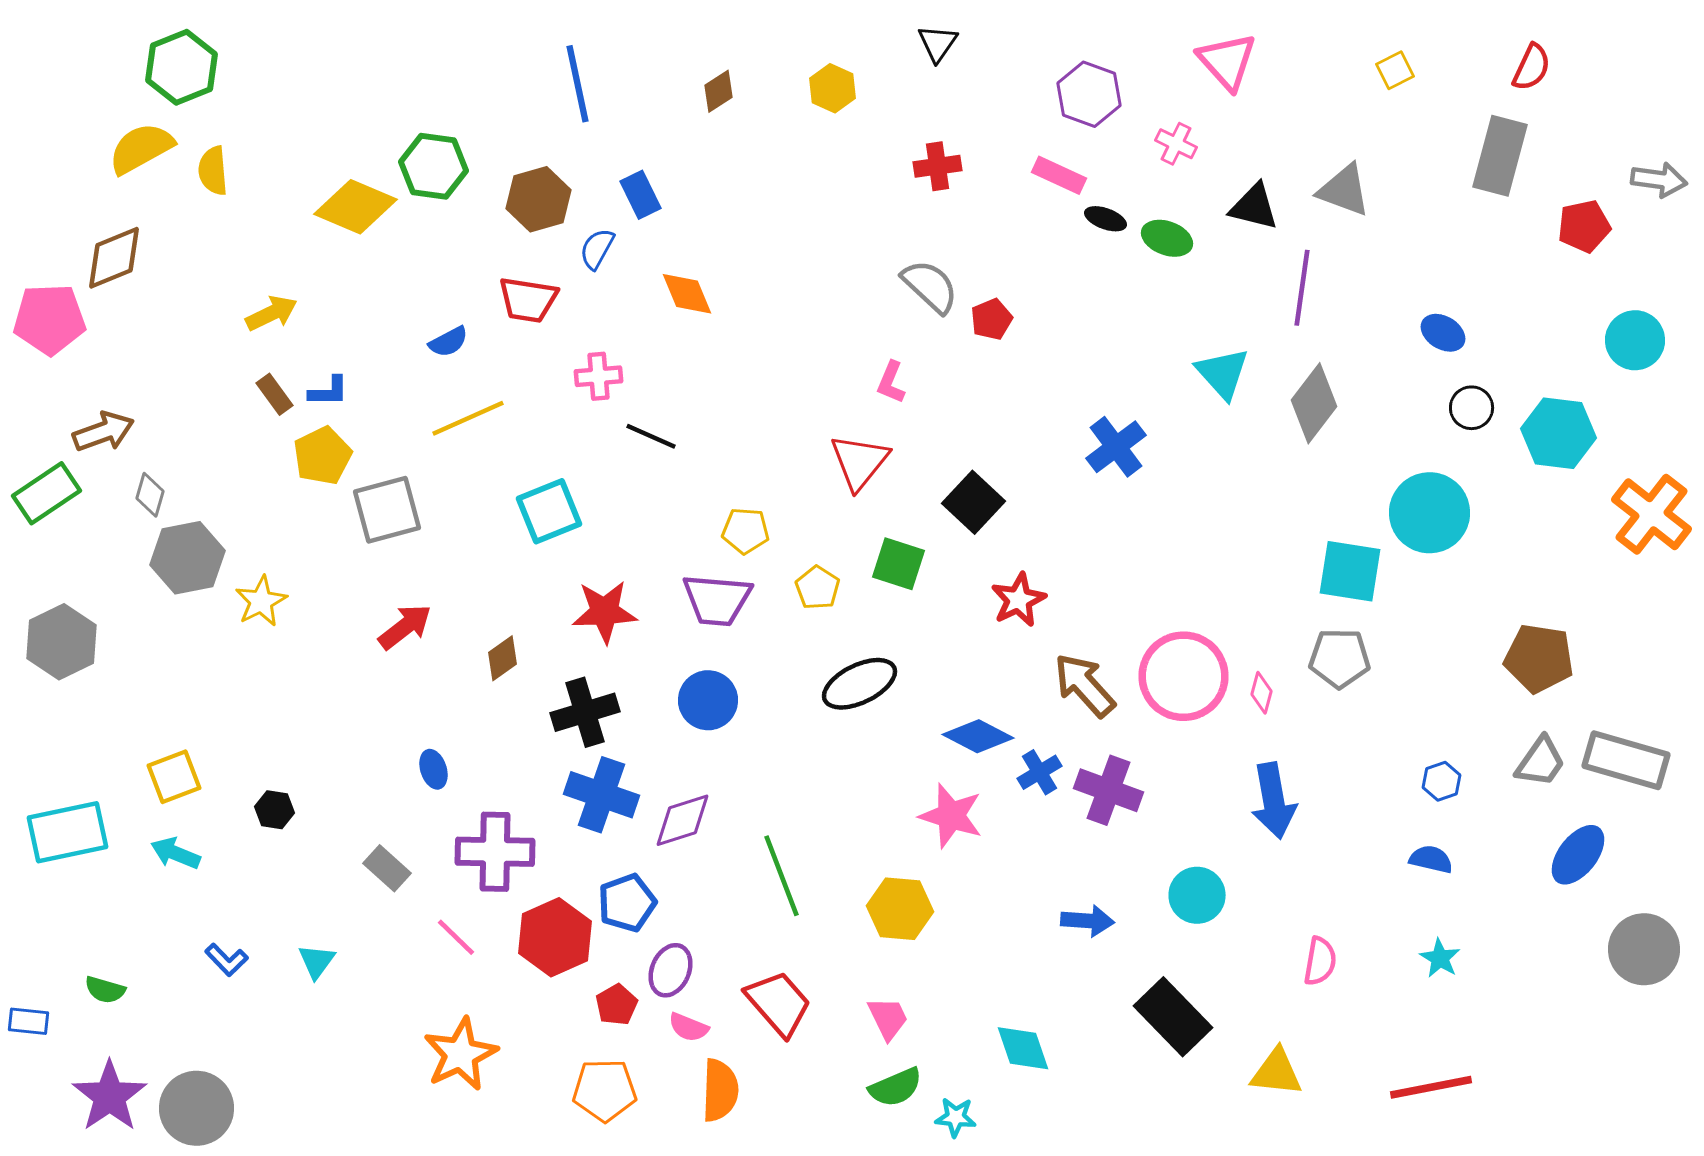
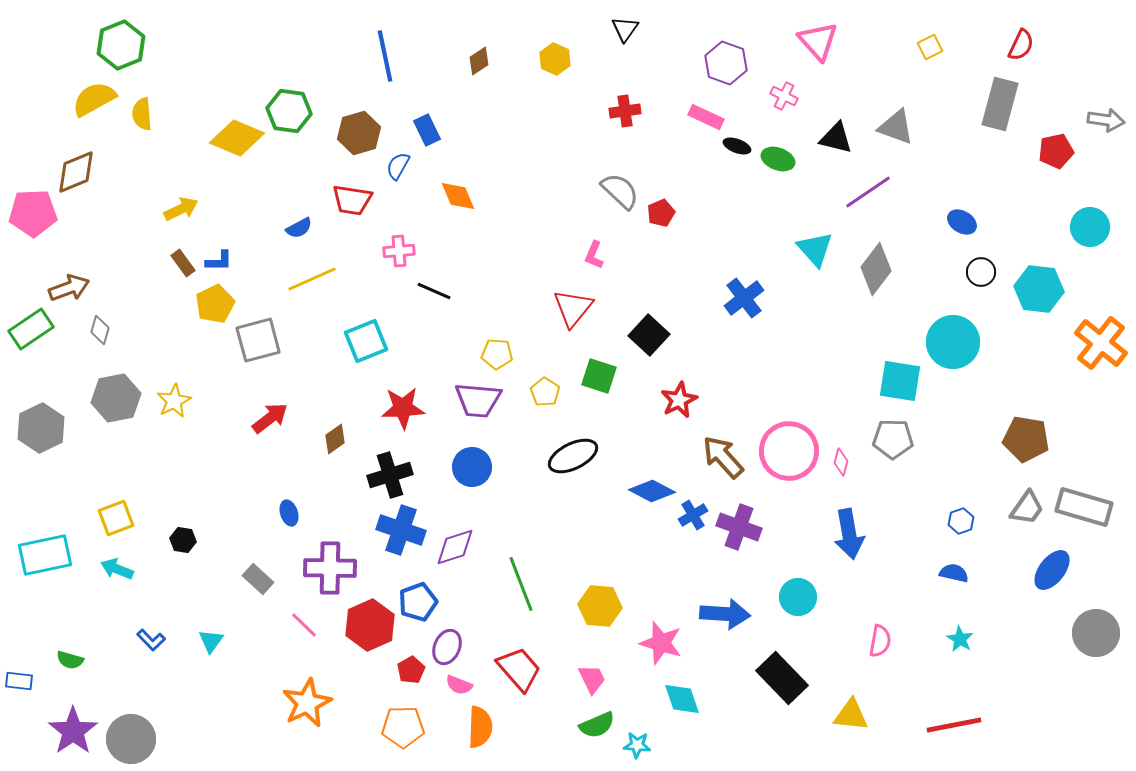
purple line: (1302, 288) -> (868, 192), turned 48
gray hexagon: (188, 558) -> (116, 398), moved
pink star: (951, 816) -> (661, 643), moved
blue arrow: (1088, 921) -> (725, 614), size x1.4

